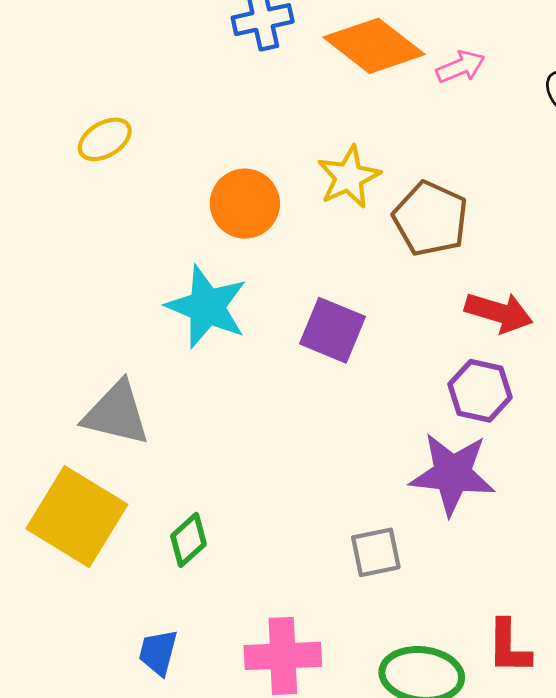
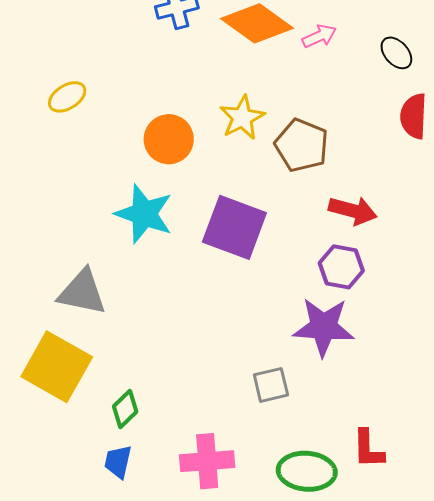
purple square: (333, 330) -> (234, 227), size x1.4
green diamond: (189, 540) -> (125, 409), moved

